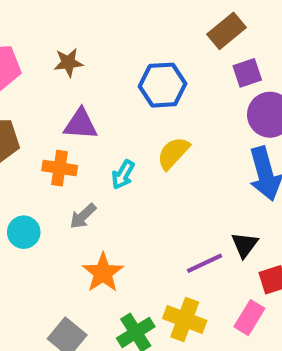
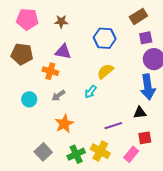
cyan arrow: (123, 175) -> (91, 92), moved
black triangle: (245, 245) -> (140, 113), moved, turned 40

